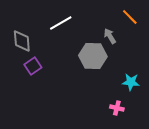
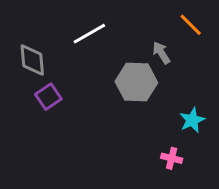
cyan star: (131, 82) -> (192, 120), turned -30

